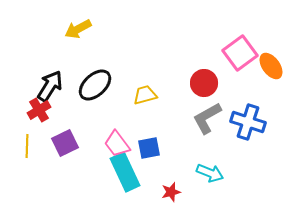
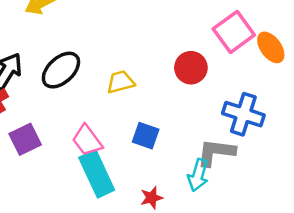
gray L-shape: (207, 118) -> (216, 152), moved, turned 36
blue square: (149, 148) -> (146, 136), moved, turned 30
cyan arrow: (210, 173) -> (198, 175), turned 84

